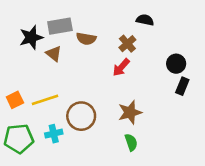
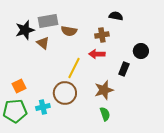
brown cross: (127, 44) -> (102, 35), turned 32
red arrow: (121, 67) -> (97, 54), turned 49
black rectangle: (182, 86) -> (124, 69), moved
orange square: (15, 100) -> (19, 86), moved
yellow line: (45, 100) -> (74, 68), moved, turned -45

